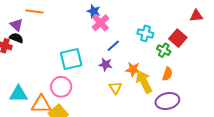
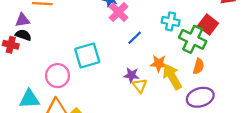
purple triangle: (16, 25) -> (22, 20), turned -48
green cross: (164, 50) -> (193, 39), size x1.6
purple star: (106, 64) -> (131, 75), moved
pink circle: (61, 87) -> (58, 76), moved

